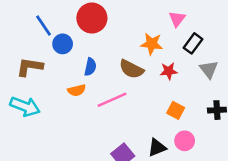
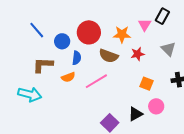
red circle: (92, 18) -> (89, 32), moved
pink triangle: (177, 19) -> (145, 25), moved
black rectangle: (193, 43) -> (162, 16), moved
blue circle: (63, 44) -> (62, 41), moved
brown L-shape: (30, 67) -> (43, 65), moved

